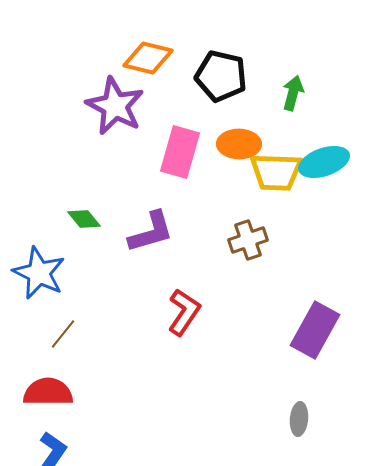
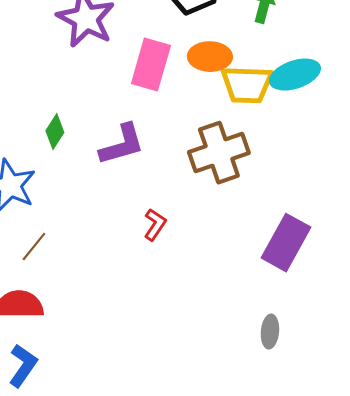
green diamond: (84, 219) -> (55, 132), turned 72
brown cross: (248, 240) -> (219, 153), size x1.5
red L-shape: (184, 312) -> (155, 225), size x0.7

